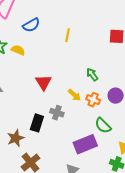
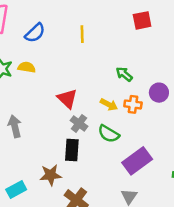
gray cross: (57, 113) -> (79, 123), moved, turned 32
green semicircle: (103, 126) -> (109, 134), moved
brown star: (16, 138) -> (51, 175), turned 30

